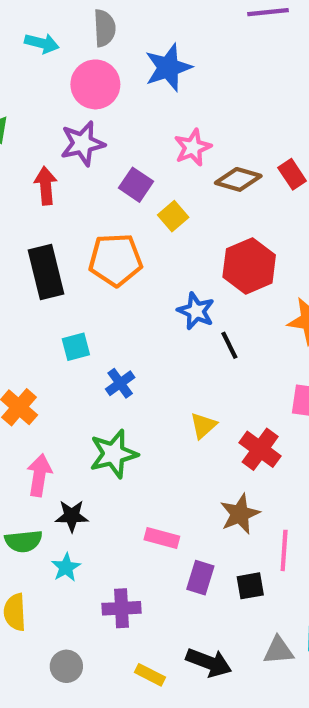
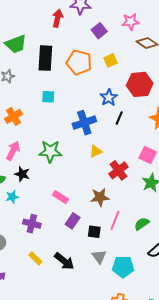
yellow square: (173, 216) -> (111, 60), moved
black line: (229, 345) -> (119, 118), turned 32
blue cross: (120, 383) -> (84, 123), moved, size x1.6
gray triangle: (278, 650) -> (99, 257), moved, turned 42

